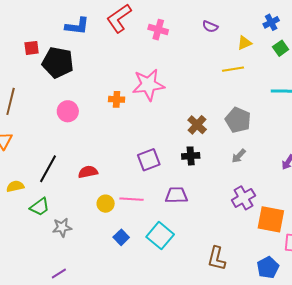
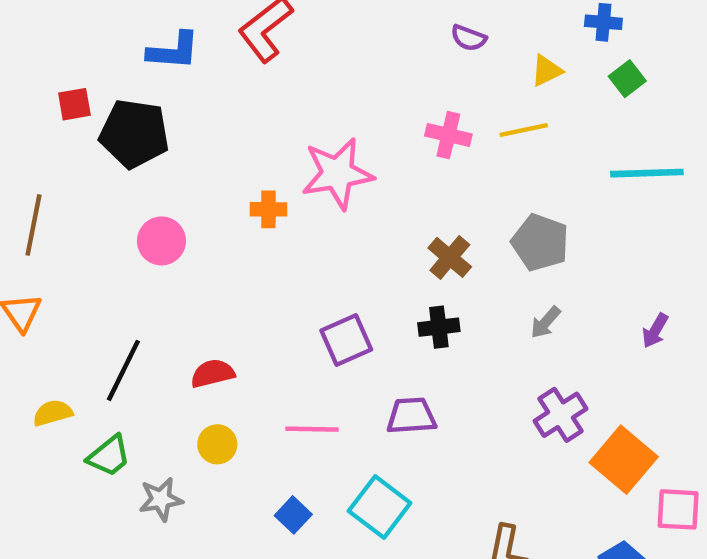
blue cross: (271, 22) -> (603, 22), turned 35
pink cross: (158, 30) -> (448, 135), moved
yellow circle: (106, 204) -> (217, 444), moved
orange square: (271, 219) -> (624, 460), turned 32

